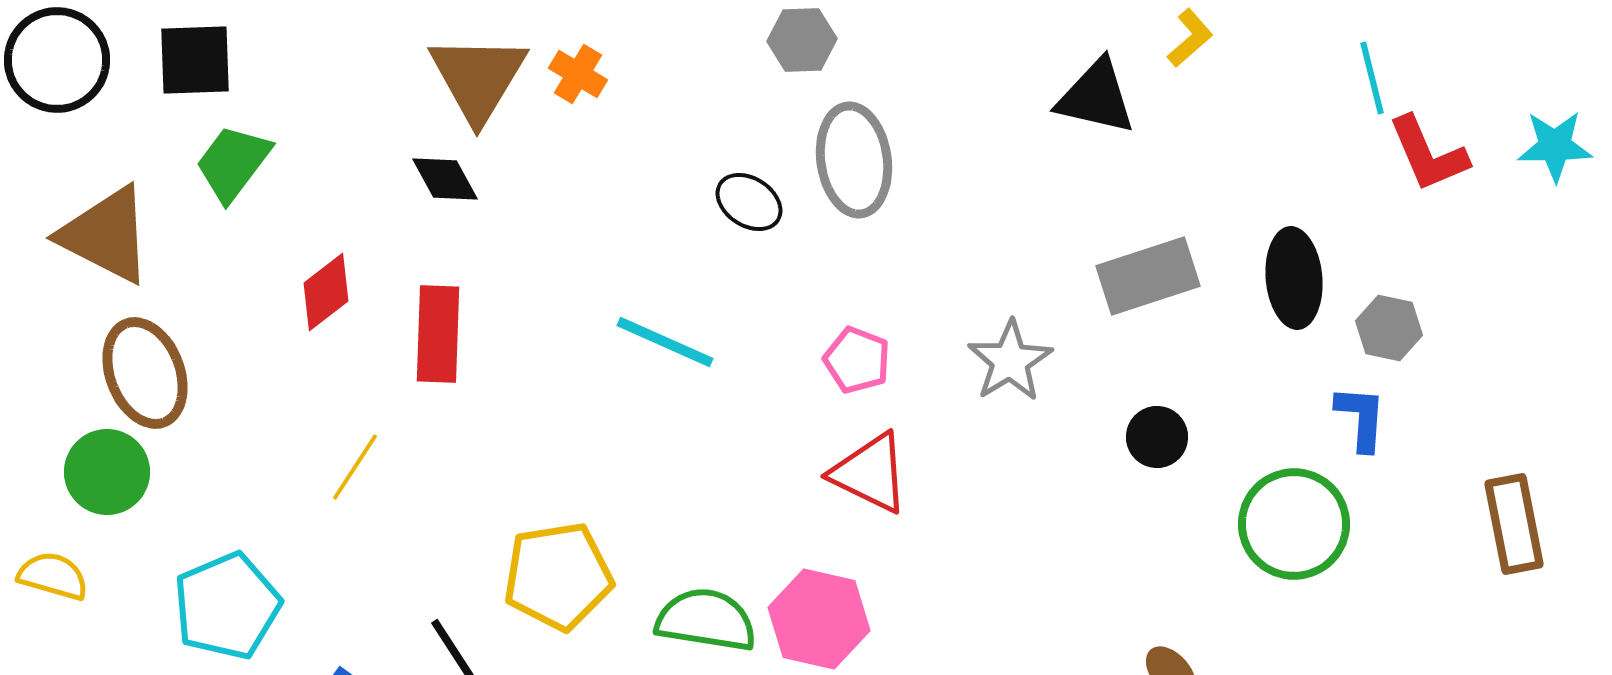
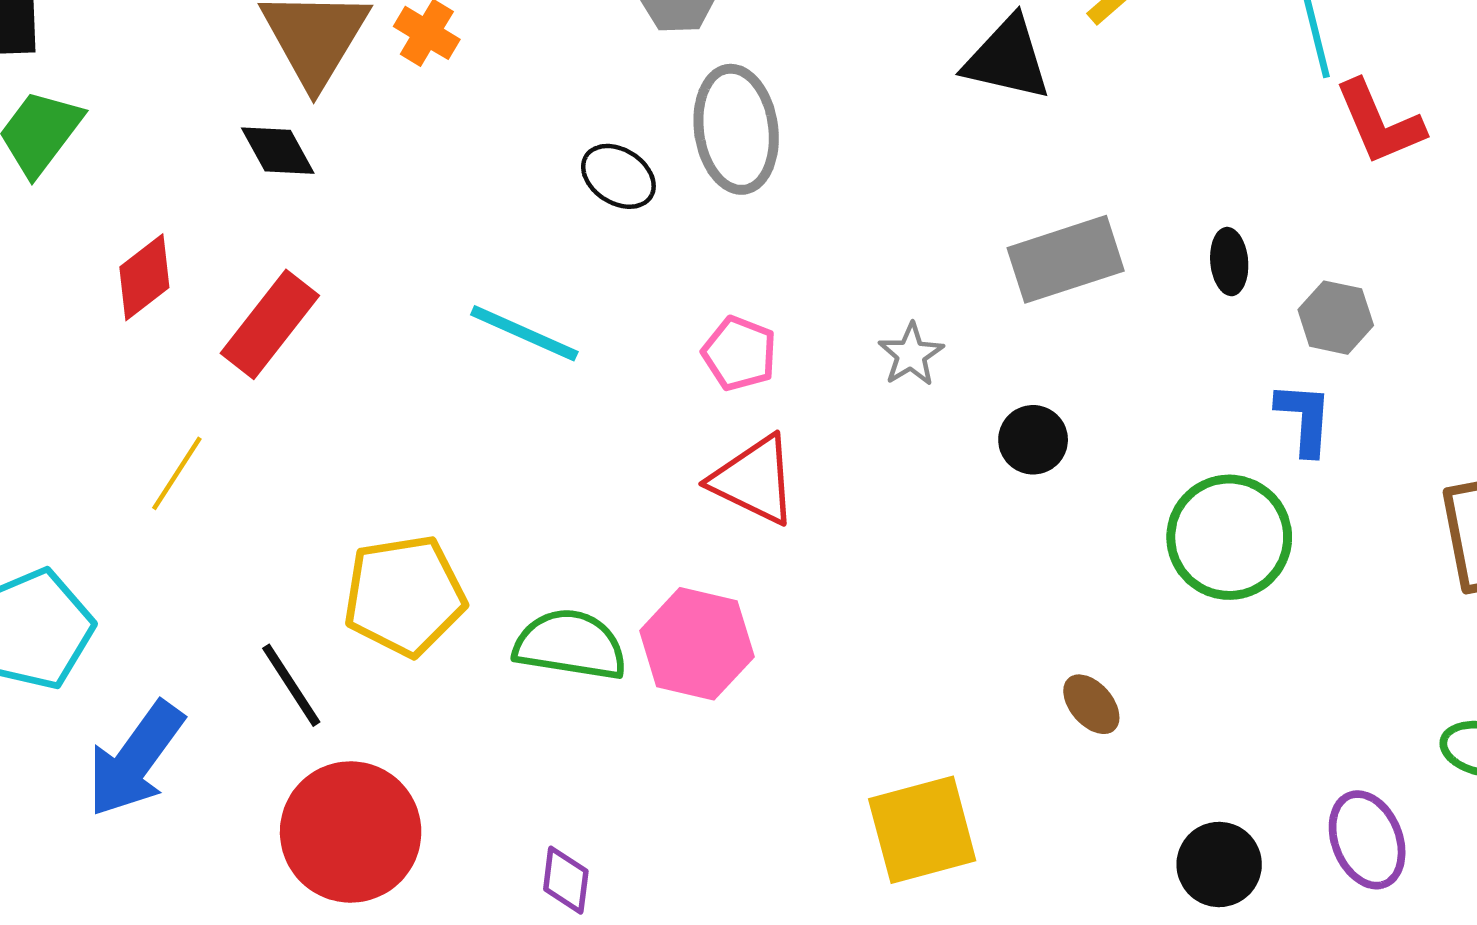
black ellipse: (1294, 278) -> (1229, 262), size x0.6
red rectangle: (438, 334) -> (270, 324), turned 36
gray star: (1010, 361) -> (911, 355), size x0.7
black circle: (1157, 437) -> (1033, 440), moved

